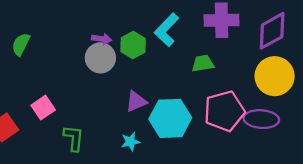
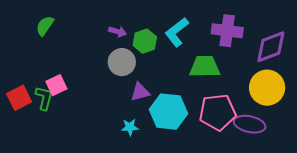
gray circle: (100, 58) -> (122, 62), moved
green trapezoid: (203, 63) -> (205, 67), size x1.5
green L-shape: (74, 138) -> (44, 98), moved

